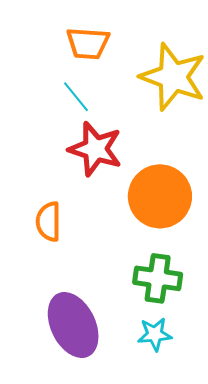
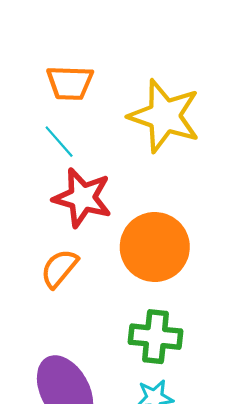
orange semicircle: (48, 222) -> (59, 268), moved, turned 42

